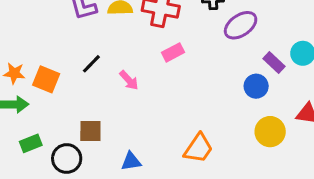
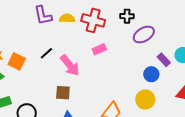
pink arrow: (129, 80) -> (70, 65), size x1.6
brown square: (90, 131) -> (63, 93), moved
yellow circle: (270, 132) -> (145, 99), moved

